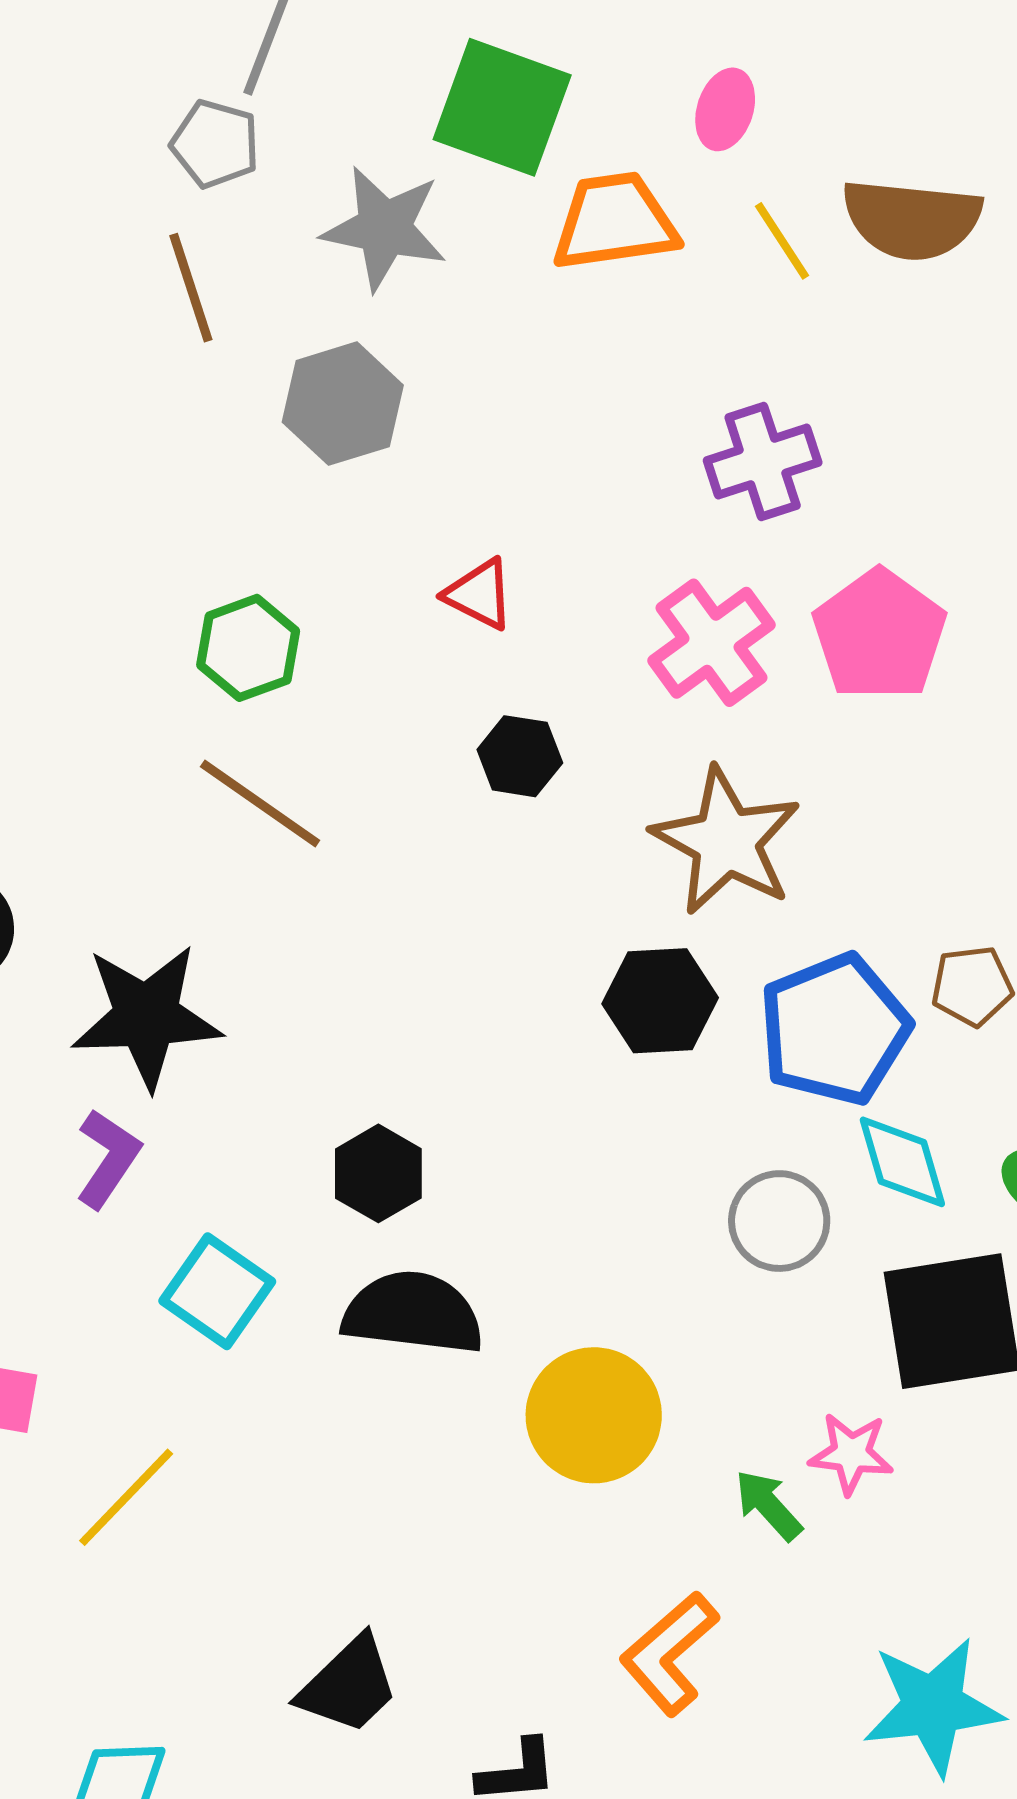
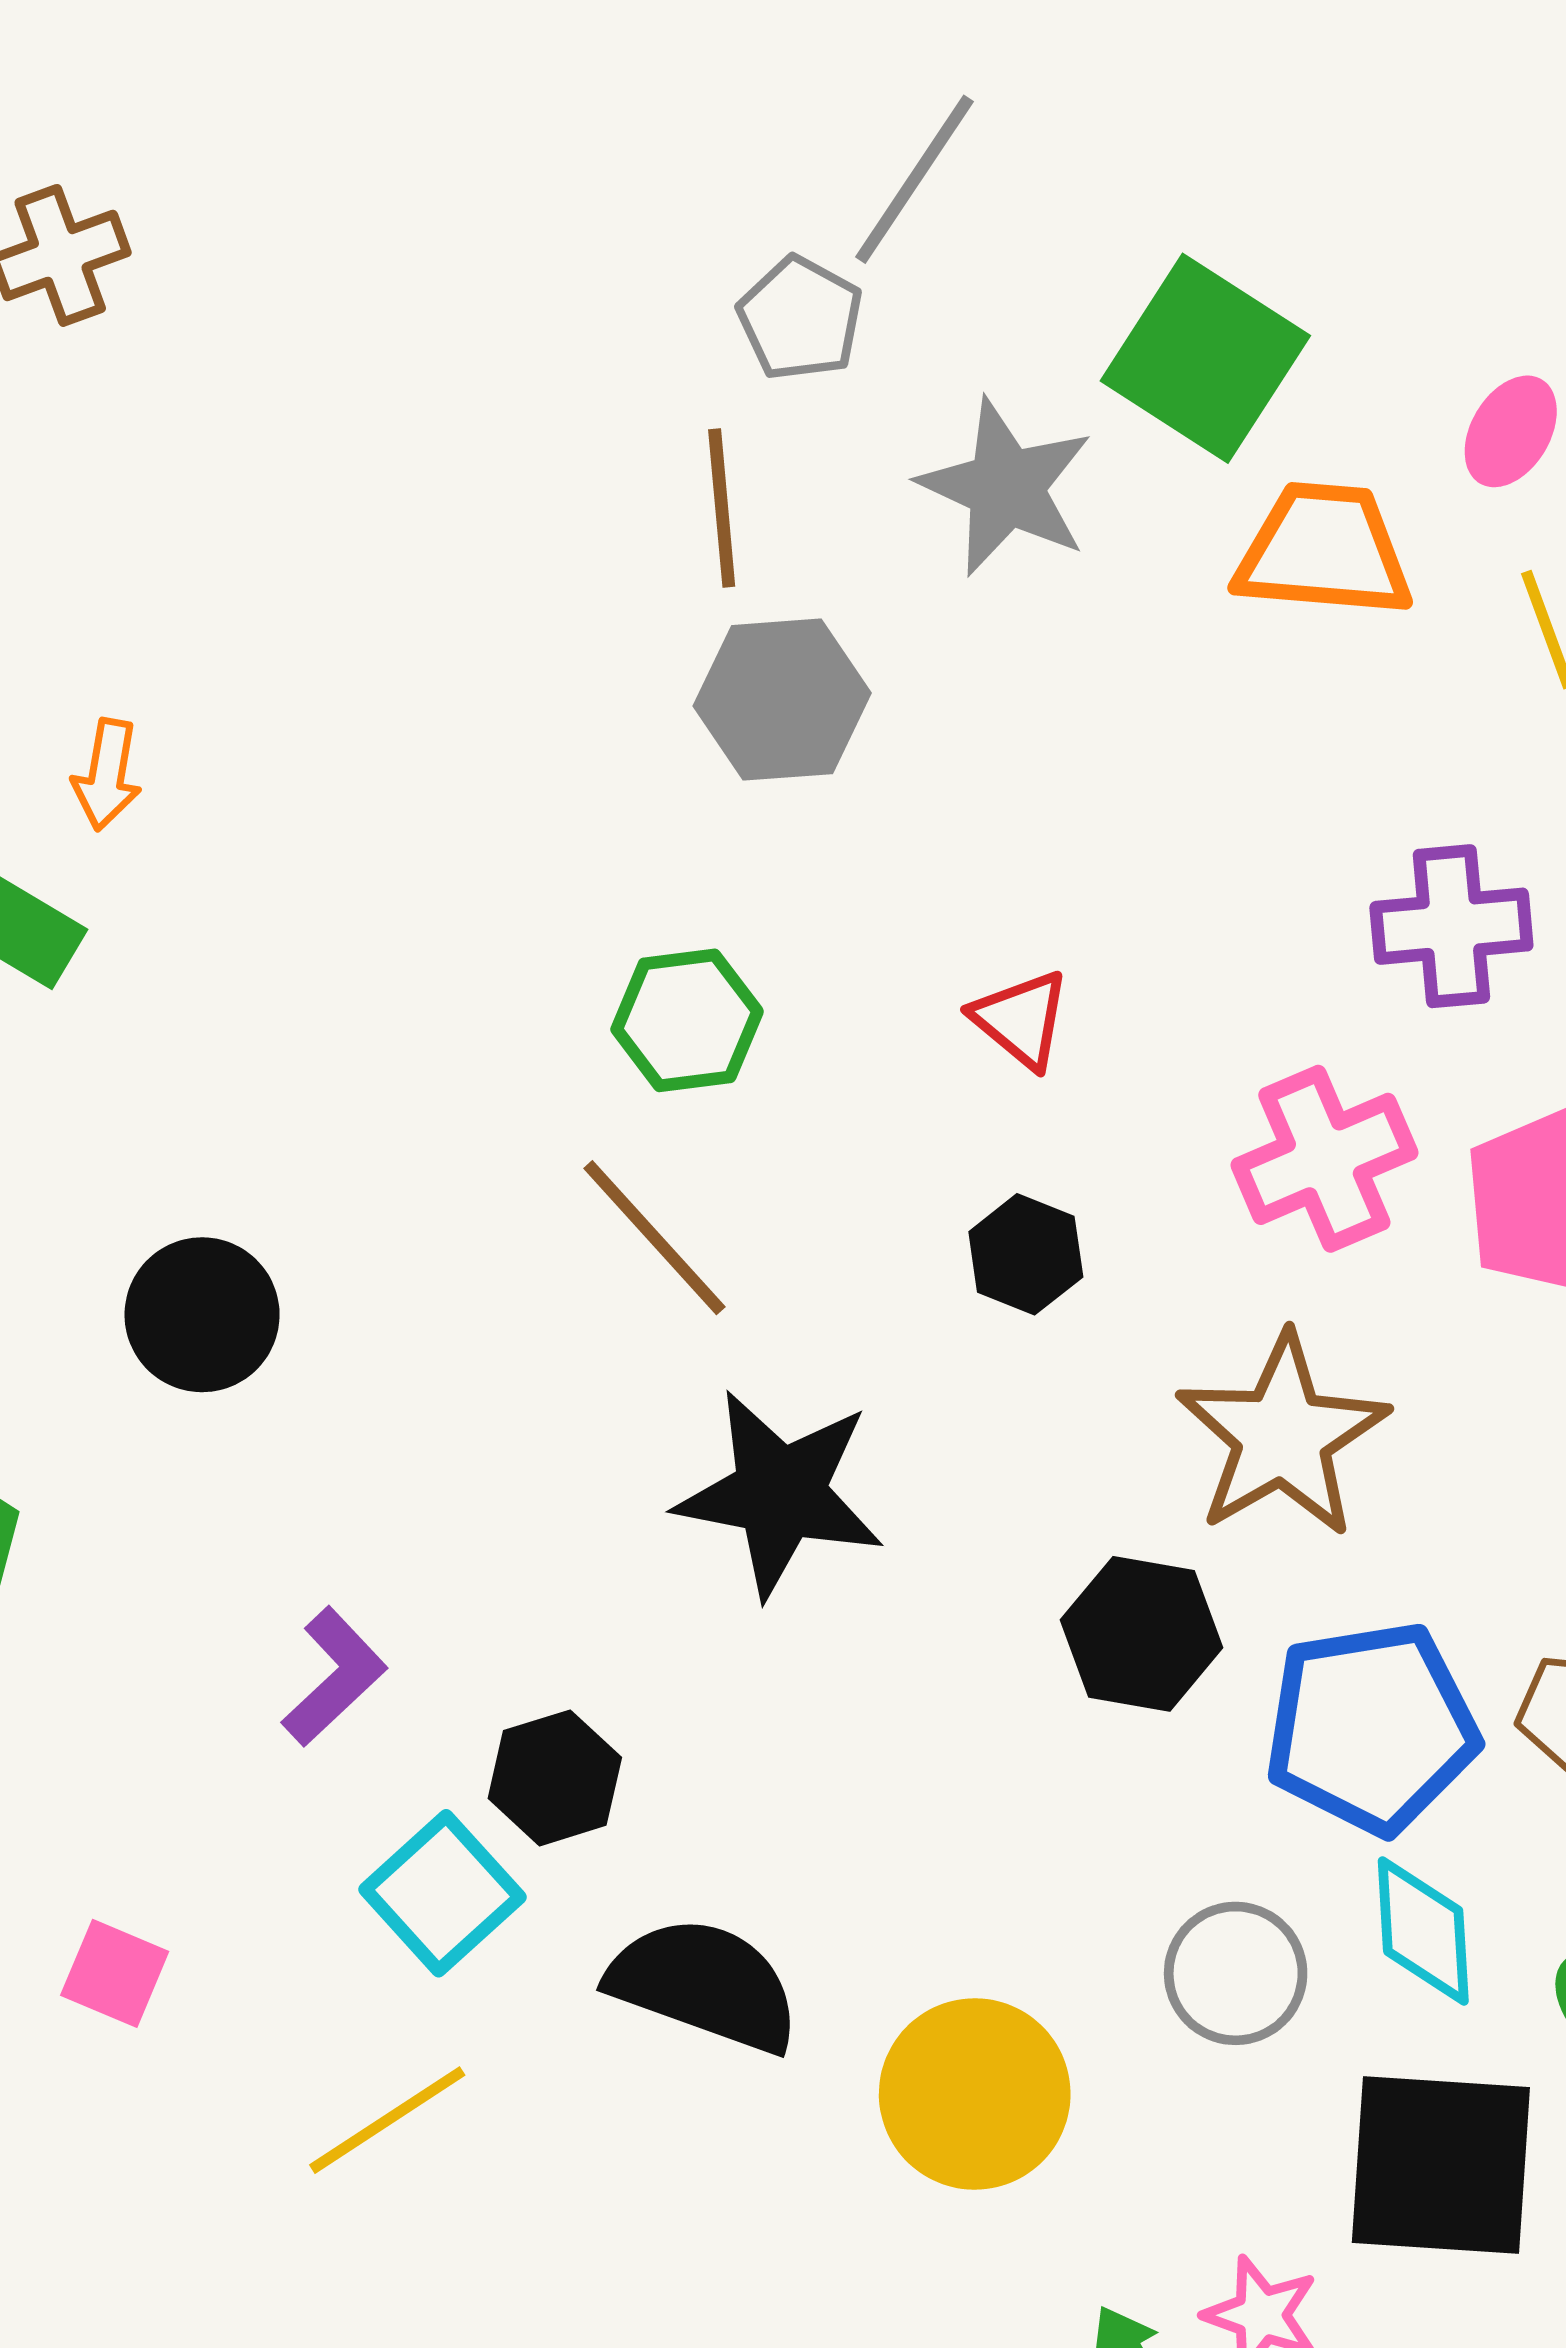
gray hexagon: (343, 404) -> (782, 700), moved
black star: (146, 1016) -> (780, 1493), moved
black hexagon: (378, 1173) -> (555, 1778), moved
yellow circle: (594, 1415) -> (975, 2094), moved
yellow line: (126, 1497) -> (387, 2120), moved

